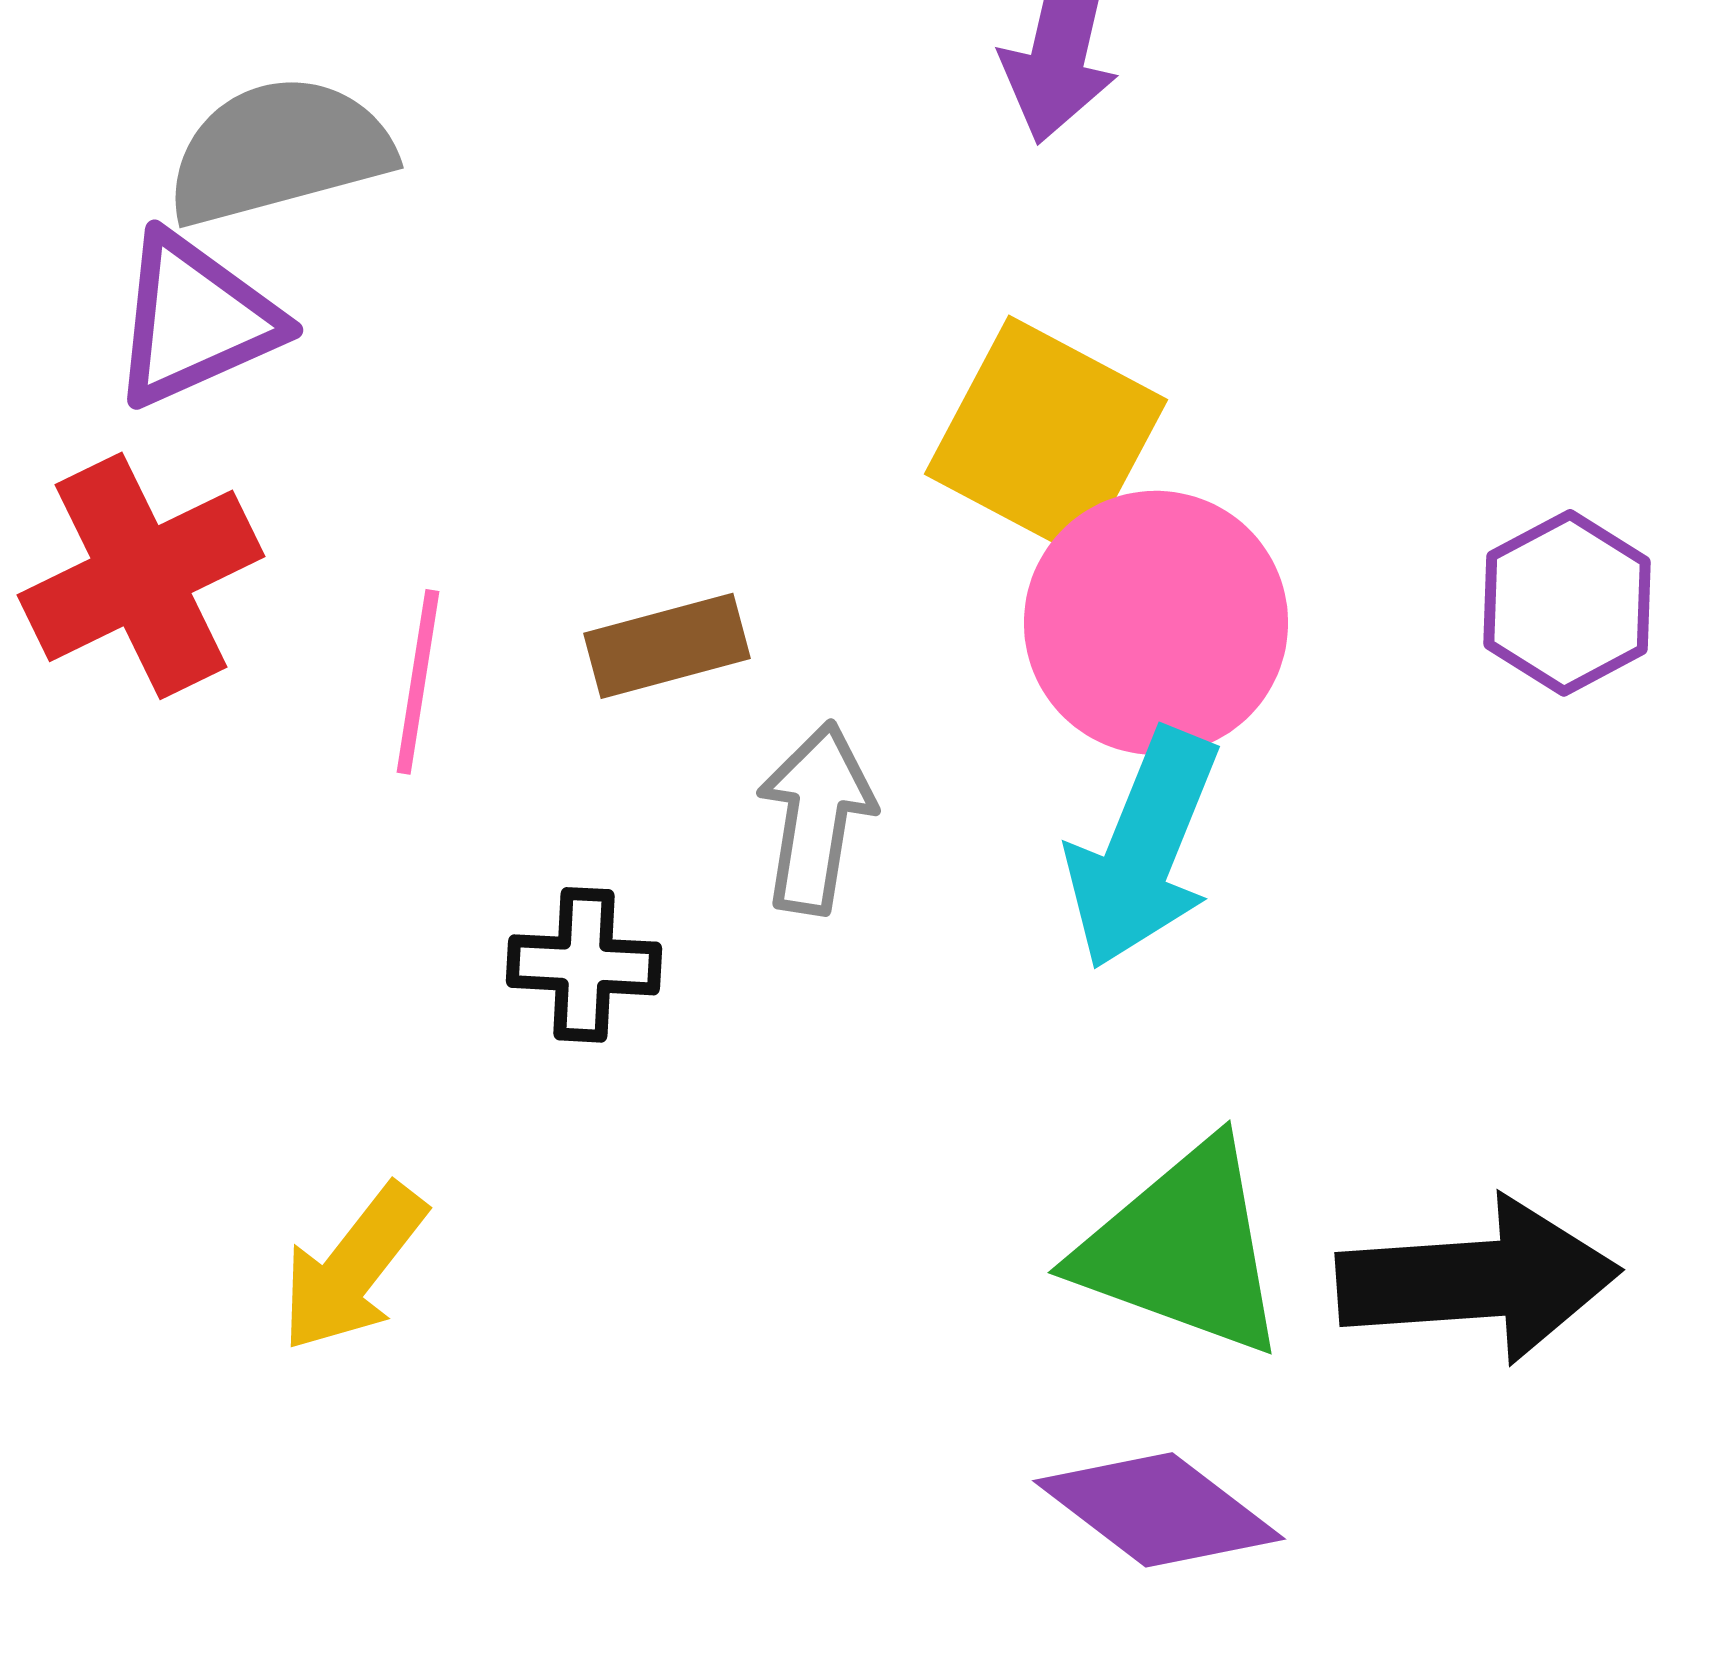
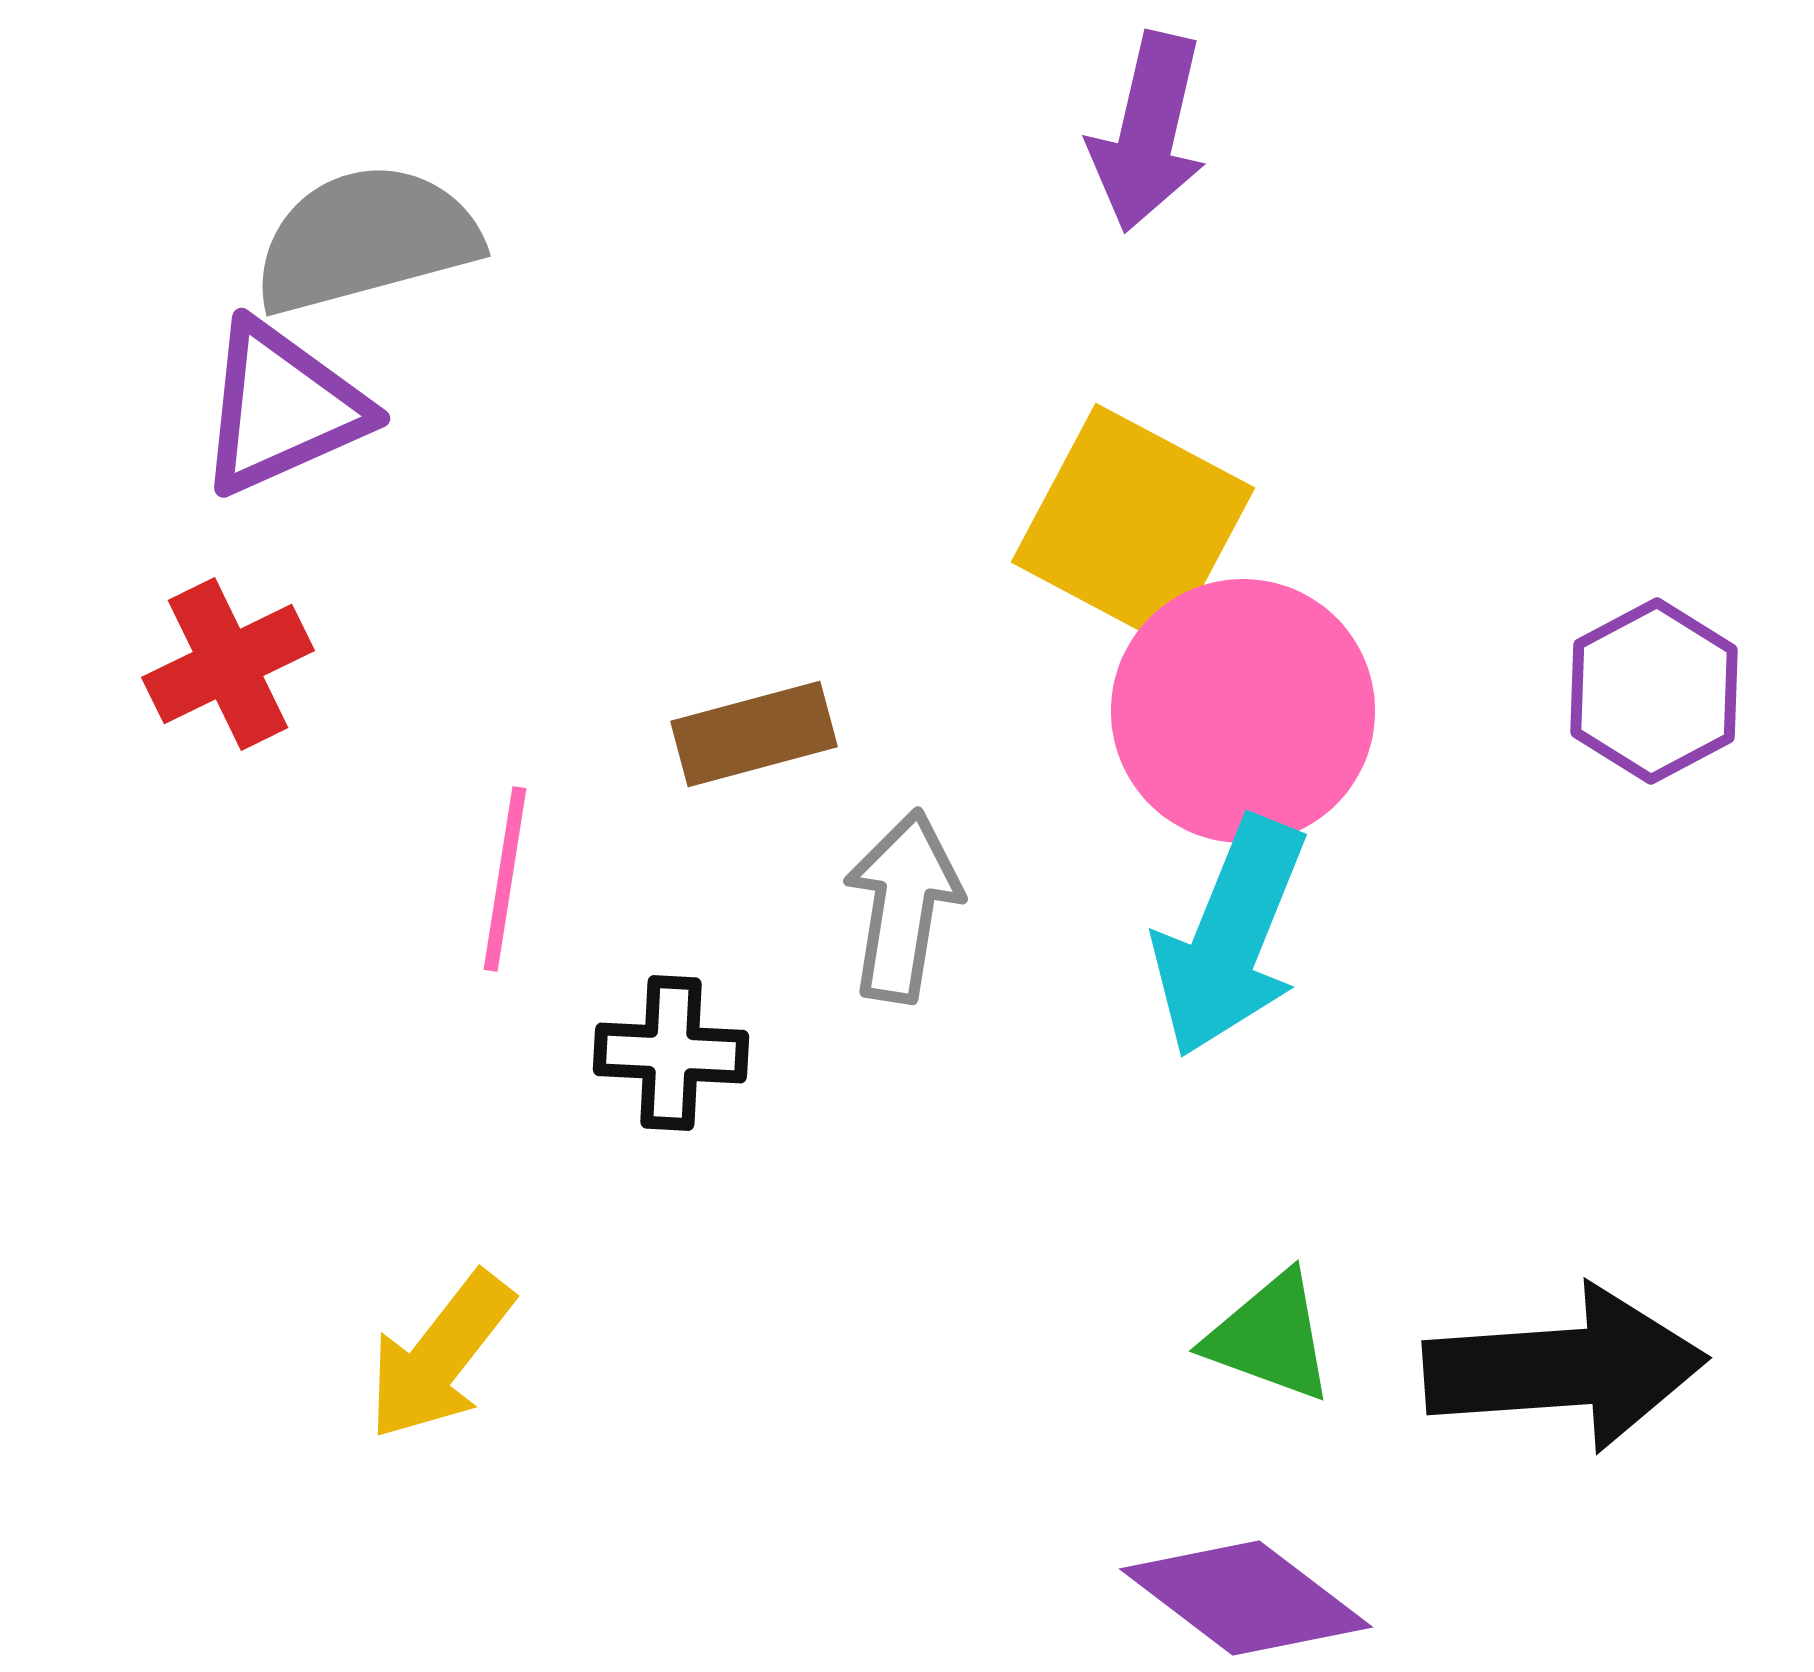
red cross: (141, 576) -> (228, 664), size x0.7
pink line: (418, 682) -> (505, 879), moved
green triangle: (1183, 1249) -> (1270, 1337), size x0.6

